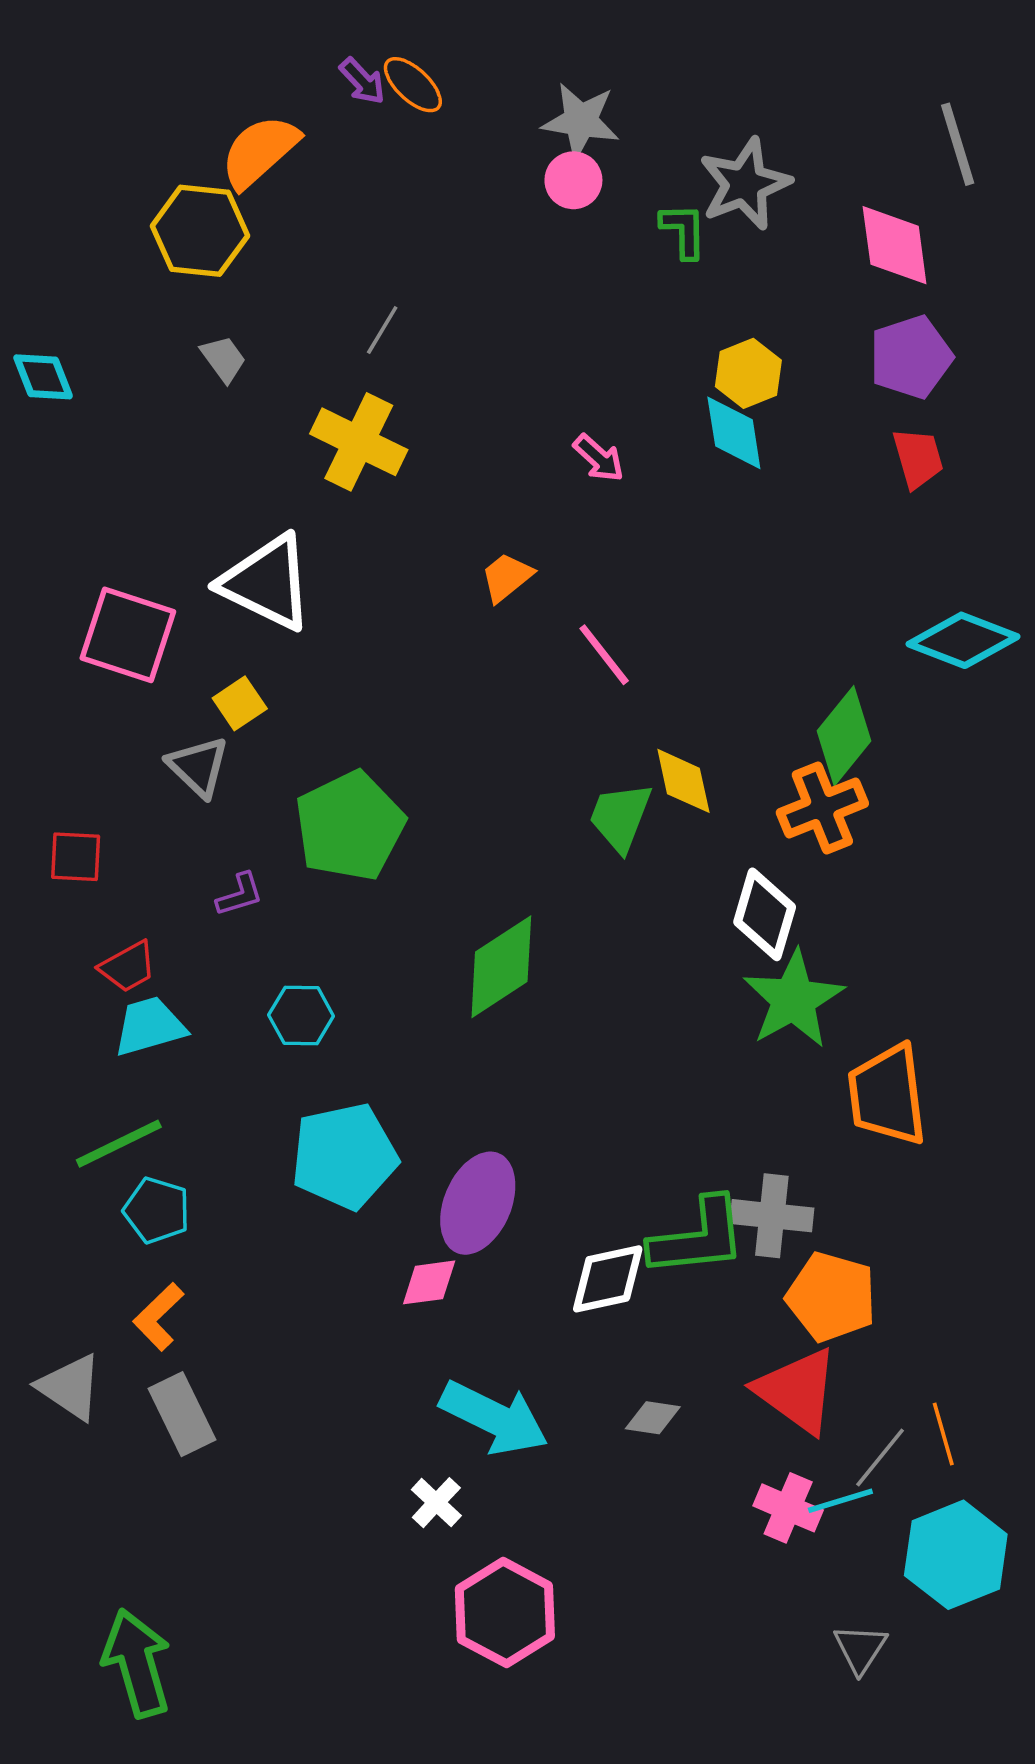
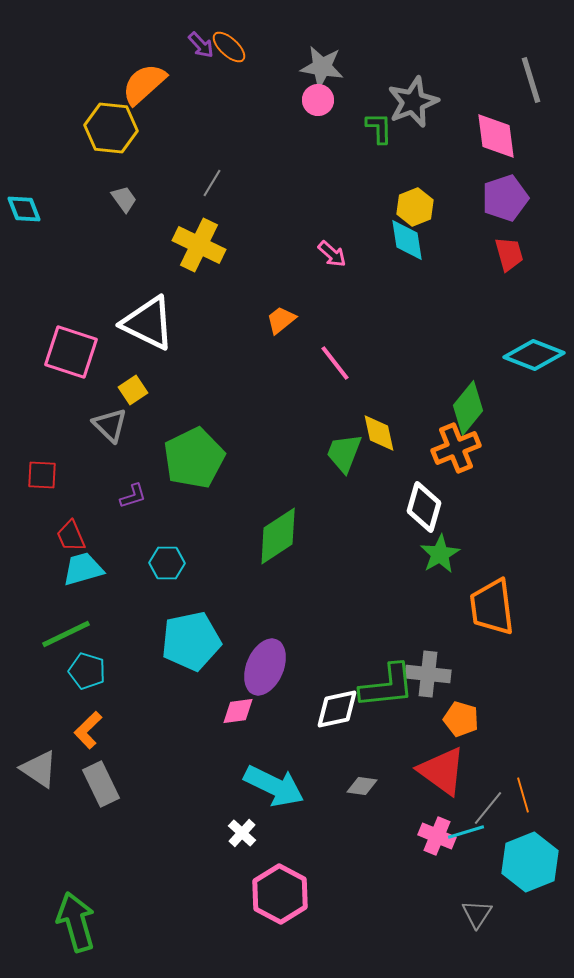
red trapezoid: (128, 967) -> (71, 536), turned 96
green star: (793, 999) -> (440, 554), size x0.7
orange pentagon: (831, 1297) -> (461, 719), size x0.7

